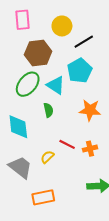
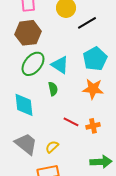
brown hexagon: (38, 53) -> (28, 33), moved
cyan pentagon: (80, 71) -> (95, 59), moved
yellow semicircle: (47, 157) -> (52, 147), moved

